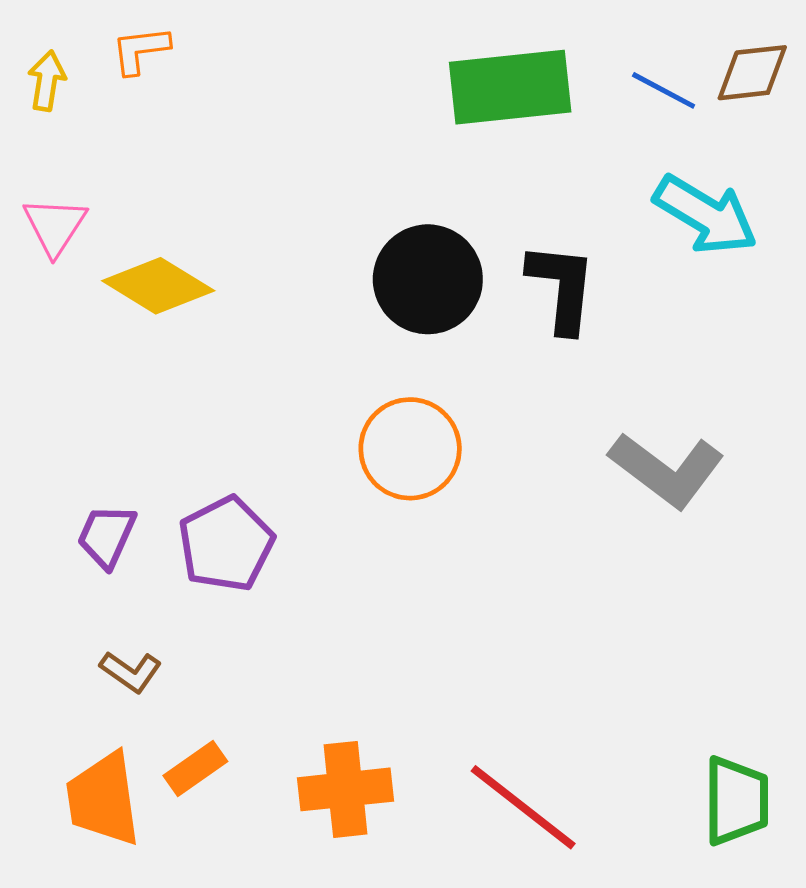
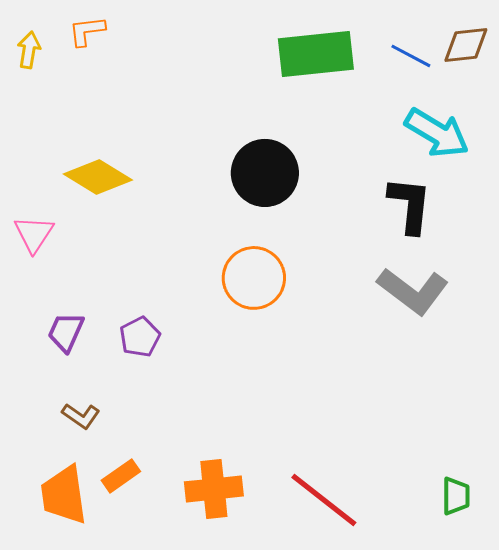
pink triangle: (55, 226) -> (34, 234), moved
black L-shape: (562, 287) -> (410, 205), moved
purple pentagon: (226, 544) -> (140, 337), size x0.7
green trapezoid: (736, 801) -> (456, 496), size x0.7

